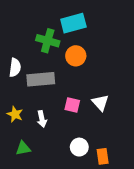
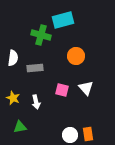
orange circle: (76, 56) -> (76, 56), moved
gray rectangle: (41, 79) -> (35, 68), size x0.7
white circle: (79, 147) -> (70, 135), moved

